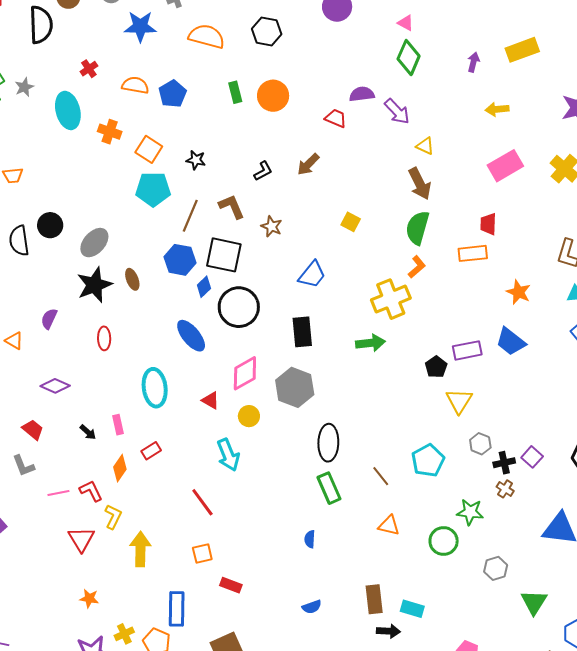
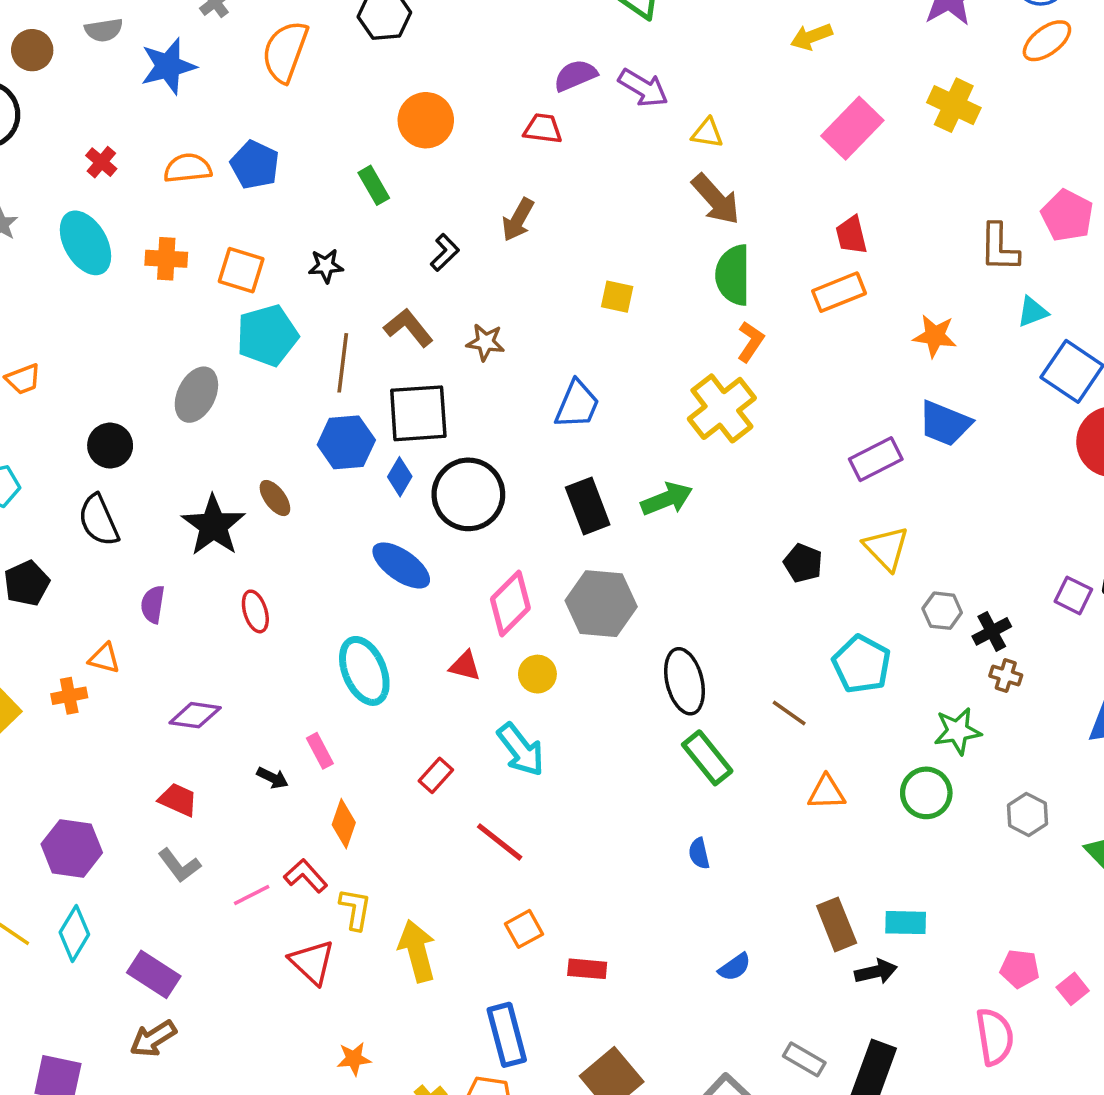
orange semicircle: (207, 36) -> (285, 51), turned -69
green rectangle: (235, 92) -> (374, 185), moved
black semicircle: (19, 241) -> (99, 520), moved
gray ellipse: (94, 243) -> (196, 395), moved
green arrow: (370, 343) -> (667, 499), moved
black pentagon: (436, 367) -> (803, 563), moved
red rectangle: (151, 451) -> (436, 775), moved
purple square: (532, 457) -> (1073, 595), moved

